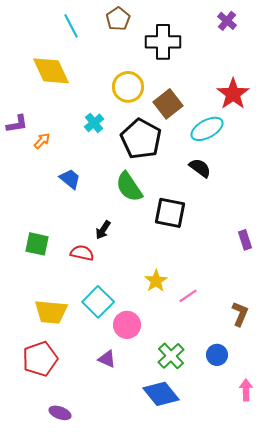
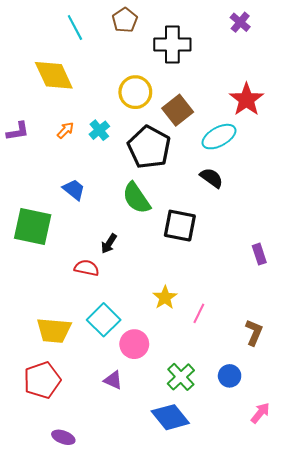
orange arrow: (42, 141) -> (65, 130), moved
green square: (37, 244) -> (33, 227), moved, size x1.5
pink line: (188, 296) -> (199, 313), turned -30
pink arrow: (246, 390) -> (260, 413), turned 40

